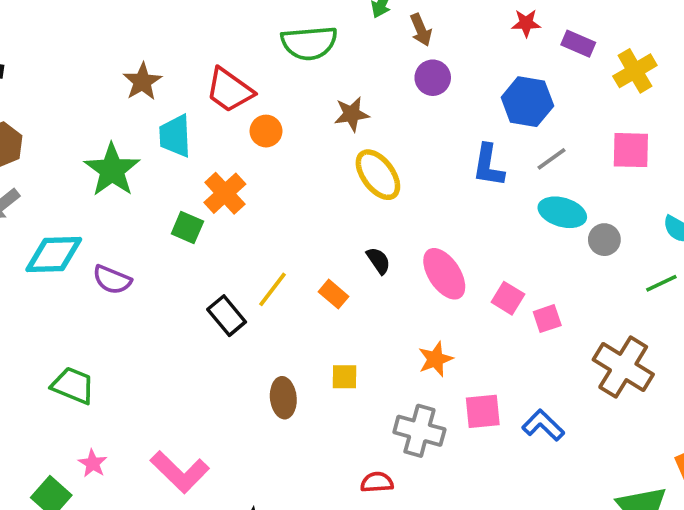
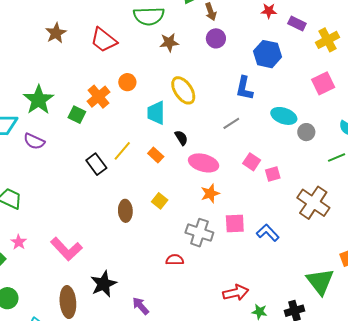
brown star: (352, 114) -> (169, 42), moved
orange circle: (266, 131) -> (127, 82), moved
cyan trapezoid: (175, 136) -> (156, 113), moved
pink square: (631, 150) -> (323, 83), turned -30
gray line: (552, 159) -> (231, 123), moved
green star: (112, 170) -> (39, 100), moved
pink ellipse: (444, 274) -> (204, 163), moved, turned -44
yellow square: (345, 377) -> (160, 201), turned 35

